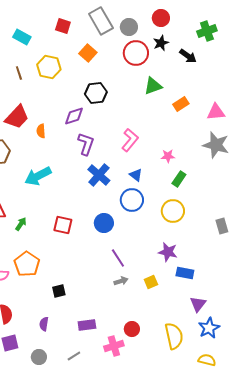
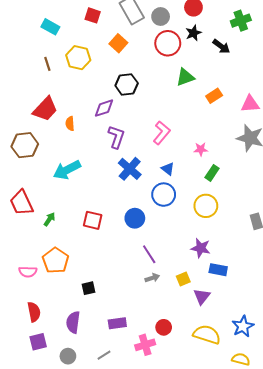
purple triangle: (198, 304) -> (202, 296), moved
purple semicircle: (44, 324) -> (73, 322), size x1.5
yellow semicircle: (174, 336) -> (207, 335), turned -60

